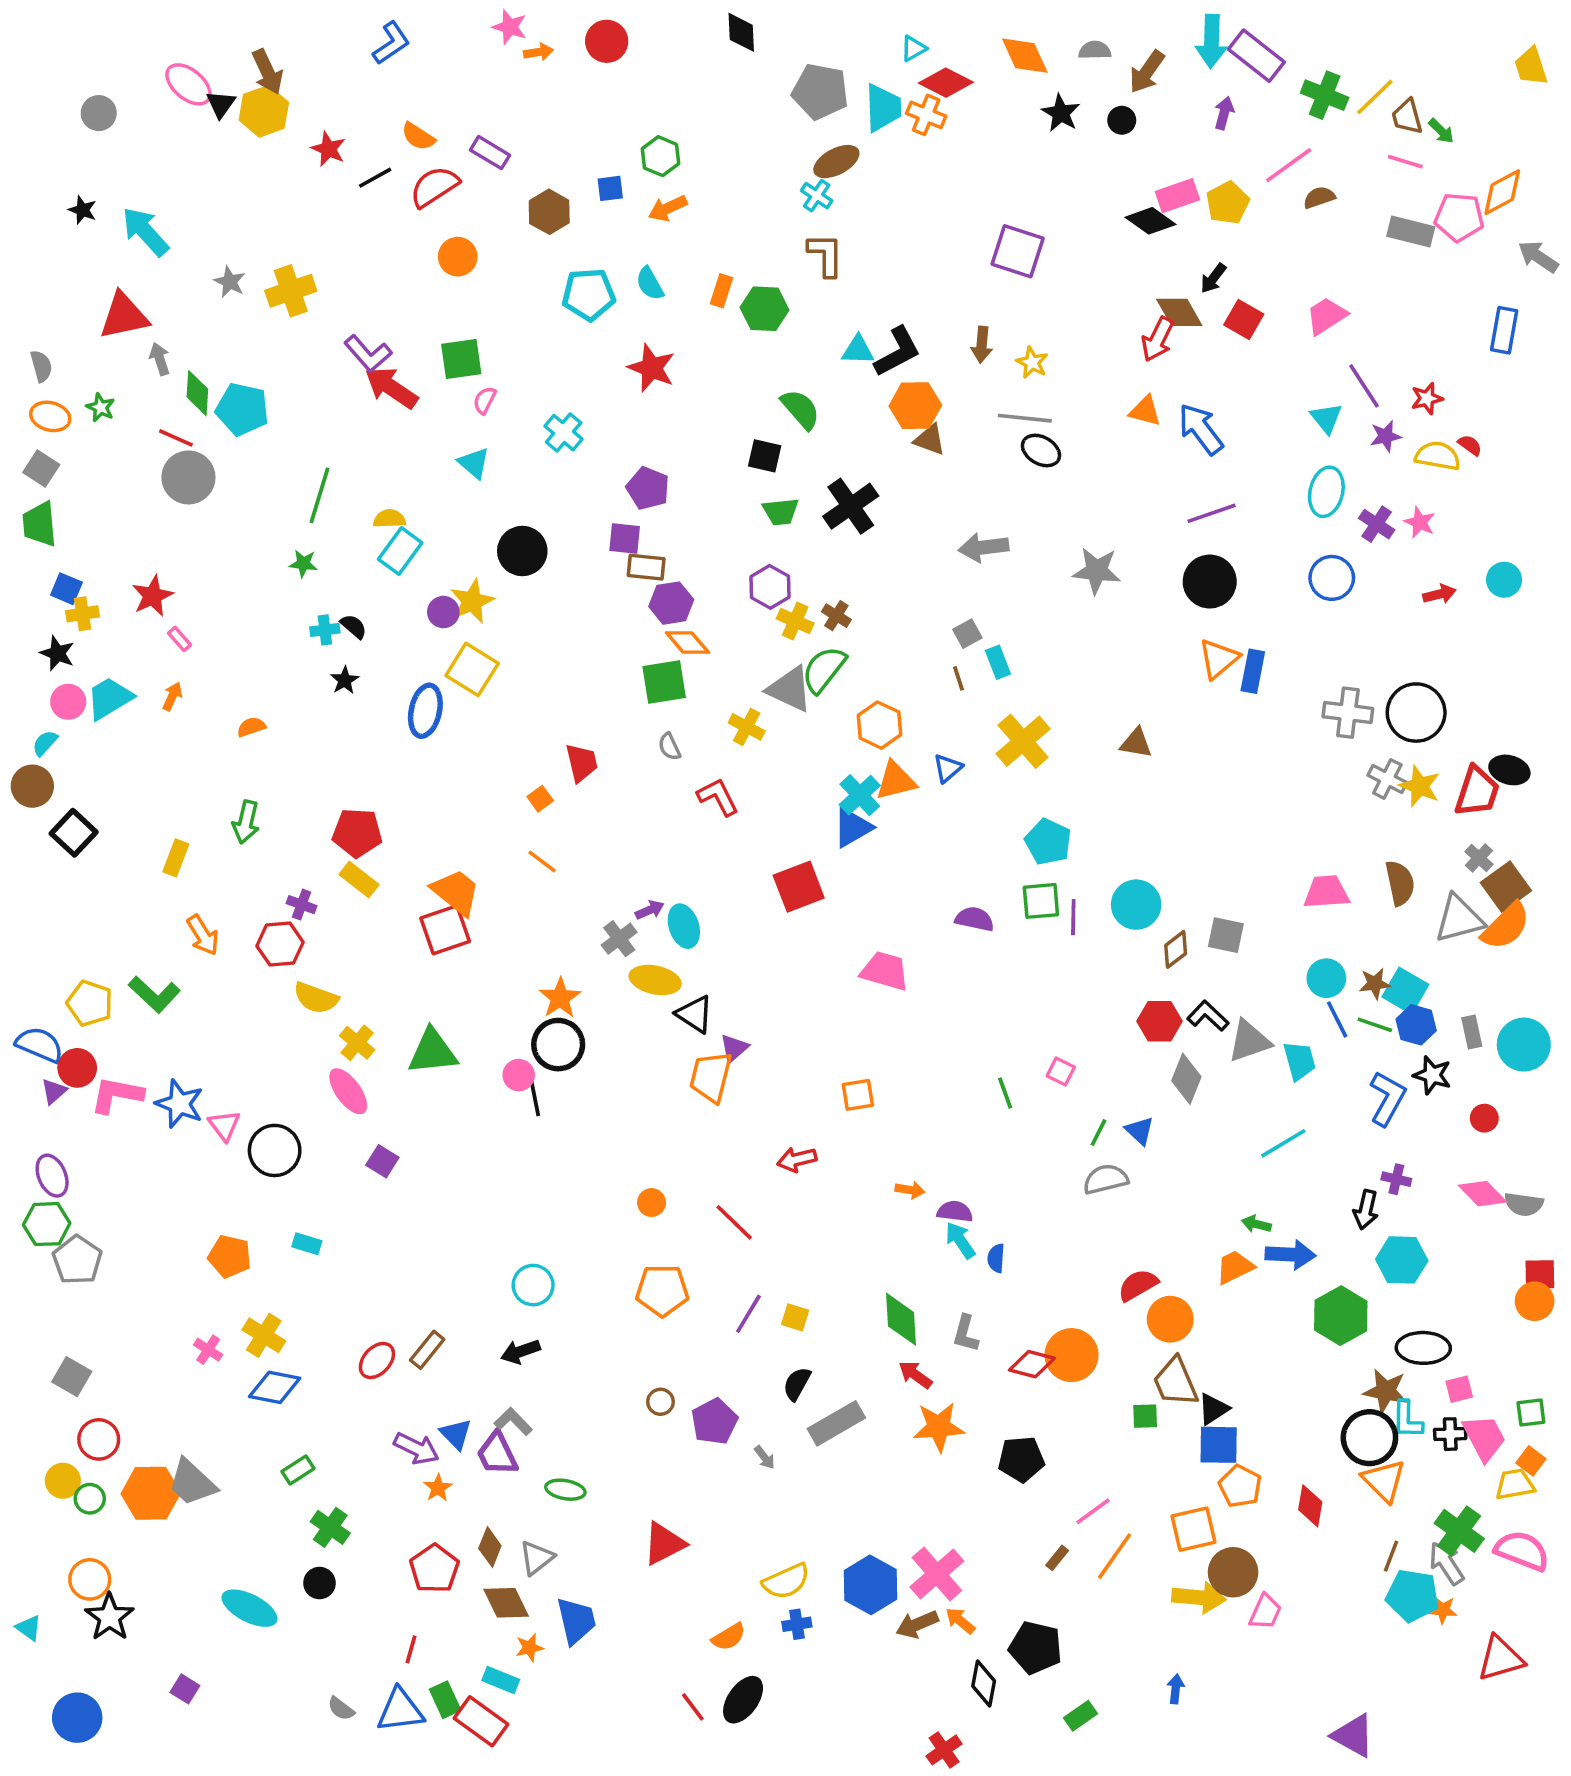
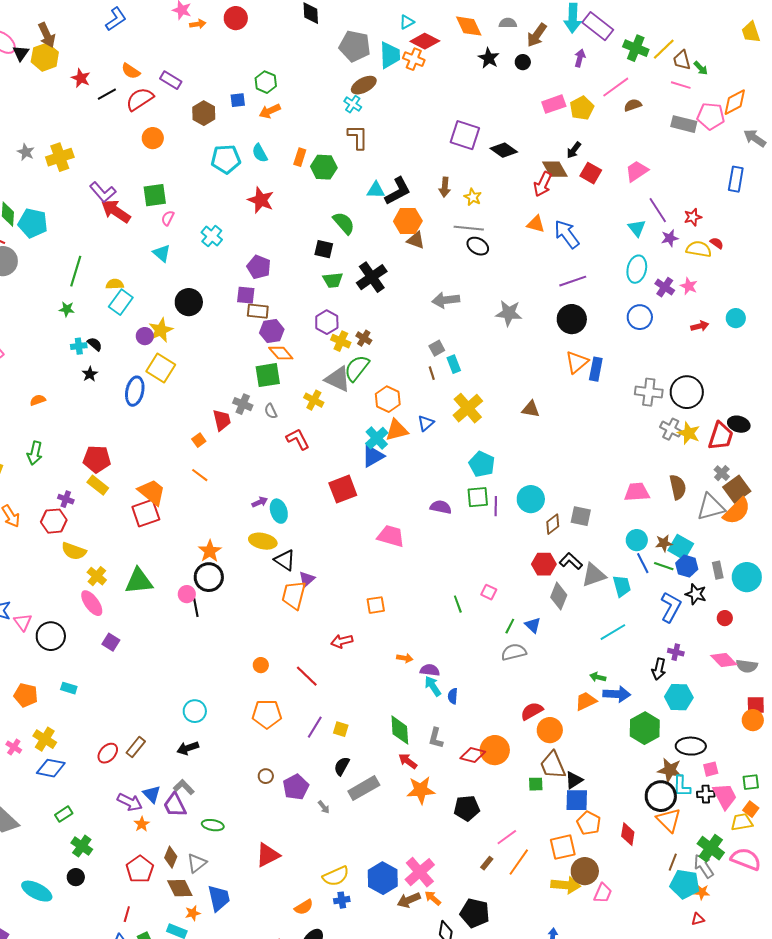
black diamond: (1150, 221) -> (504, 150), moved
gray cross: (619, 939) -> (243, 404), moved, turned -30
red triangle: (1500, 1658) -> (698, 919), moved, size x0.5

